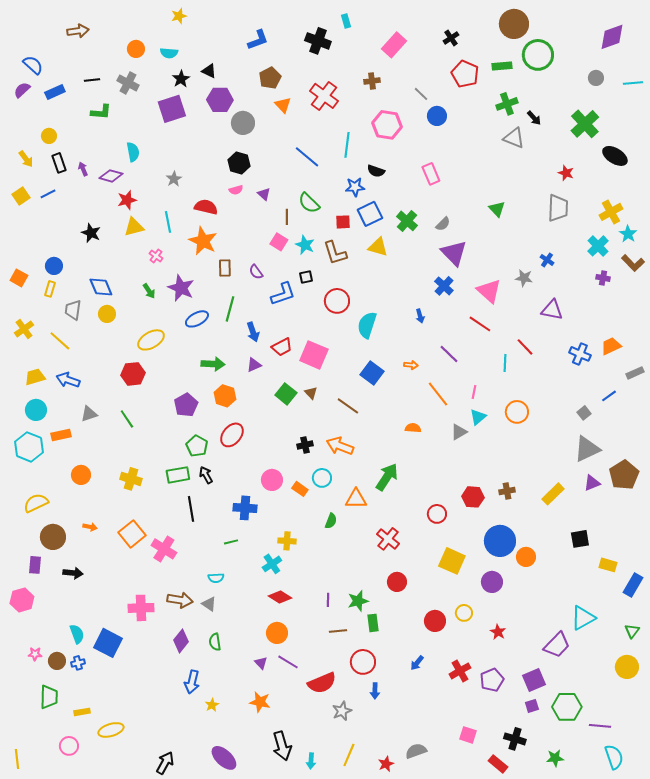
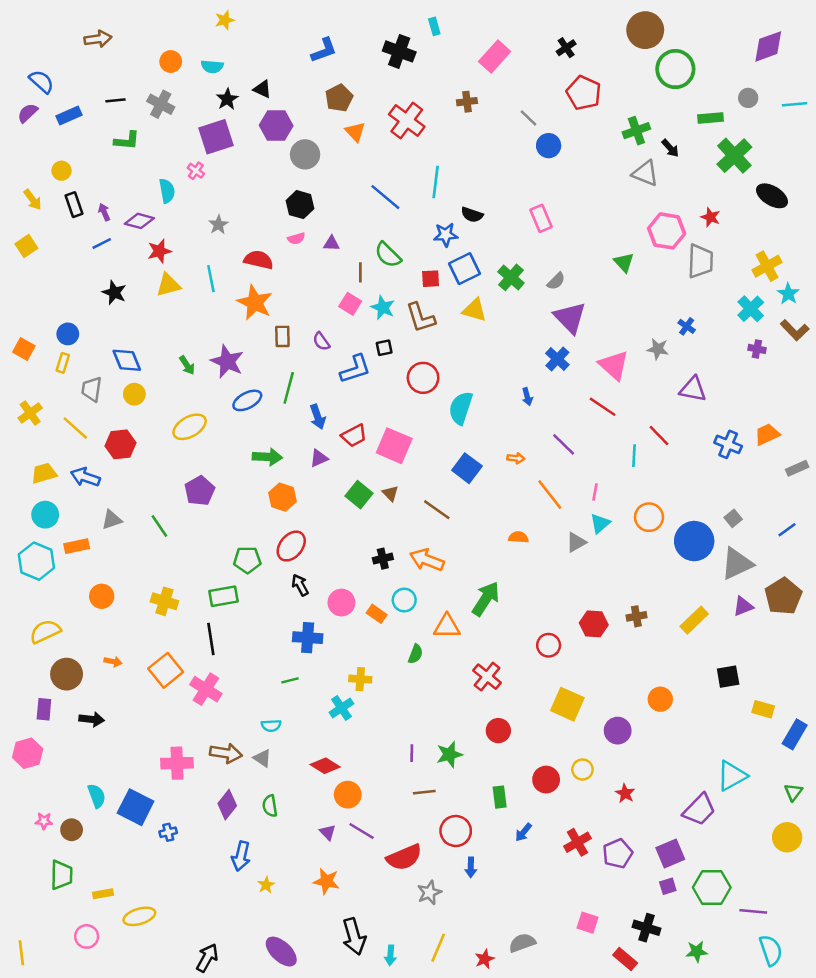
green rectangle: (502, 66) -> (711, 118), moved
pink hexagon: (387, 125) -> (667, 231), moved
blue line: (48, 194) -> (102, 244), moved
purple triangle: (264, 194) -> (331, 244), turned -40
pink cross: (156, 256) -> (196, 171), moved
red hexagon: (133, 374) -> (121, 444), moved
blue line: (609, 396) -> (787, 530), moved
purple pentagon: (186, 405) -> (200, 491), moved
green pentagon: (197, 446) -> (247, 560), turned -30
black arrow: (206, 475) -> (300, 585), moved
black line: (191, 509) -> (211, 639), moved
blue circle: (500, 541) -> (694, 541), moved
red diamond: (280, 597) -> (325, 766), moved
green rectangle: (373, 623) -> (500, 797), moved
blue cross: (78, 663) -> (168, 832), moved

